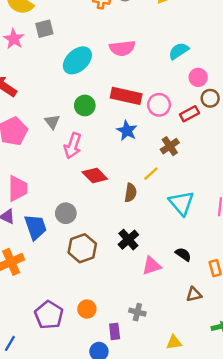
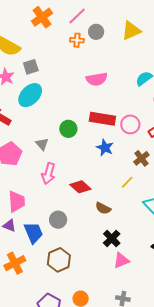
cyan ellipse: (77, 60) -> (30, 95), moved
pink arrow: (73, 146) -> (49, 173), moved
brown semicircle: (131, 193) -> (103, 208), moved, turned 112
brown hexagon: (82, 248) -> (59, 260), moved
pink triangle: (152, 266) -> (121, 260), moved

